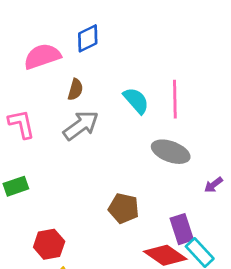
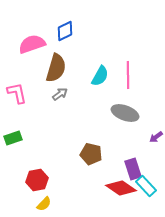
brown semicircle: (75, 90) -> (56, 68), size x1.8
cyan semicircle: (136, 101) -> (100, 76), turned 70
gray arrow: (81, 125) -> (60, 94), size x0.6

